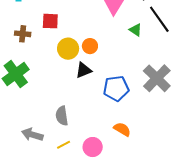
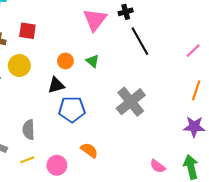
green triangle: (136, 30) -> (92, 61), moved
yellow circle: (68, 49) -> (19, 66), moved
blue pentagon: (116, 88) -> (72, 109), moved

